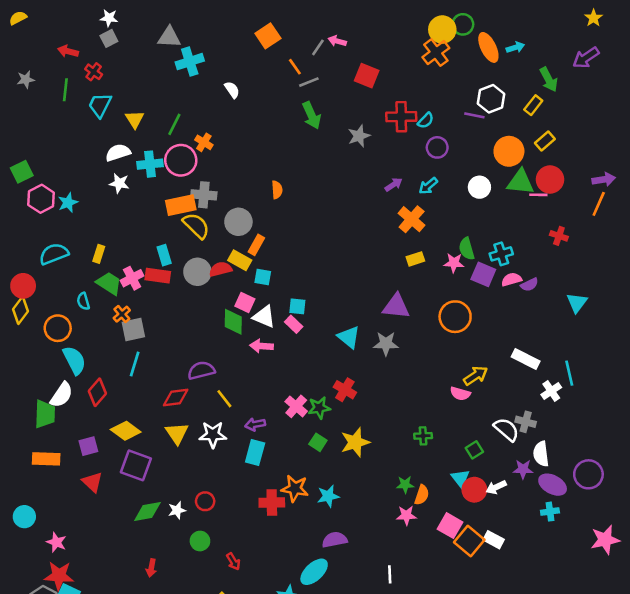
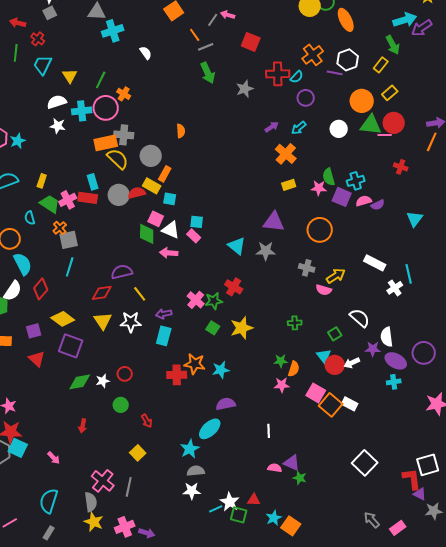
cyan arrow: (515, 47) -> (405, 20), moved, size x1.6
orange cross: (436, 53) -> (313, 55), moved
gray cross: (526, 422) -> (307, 268), moved

